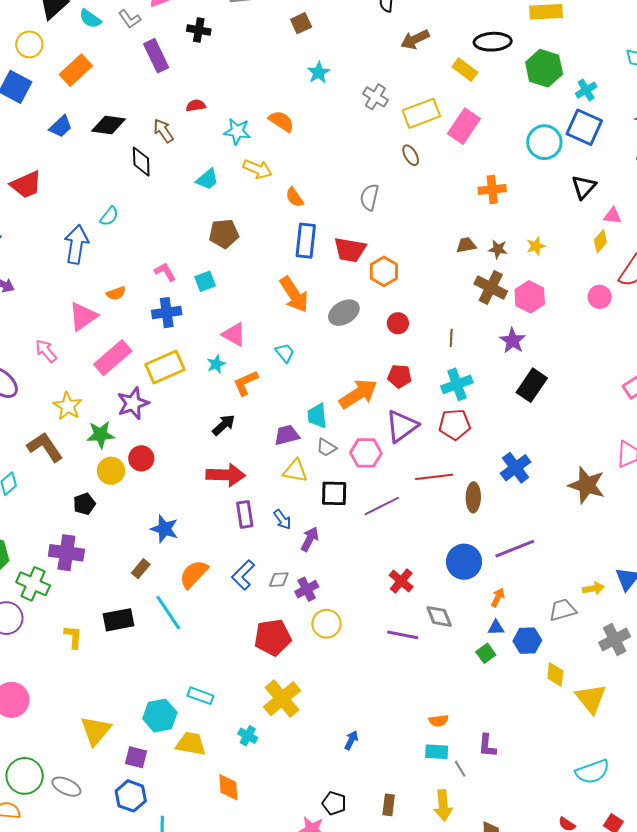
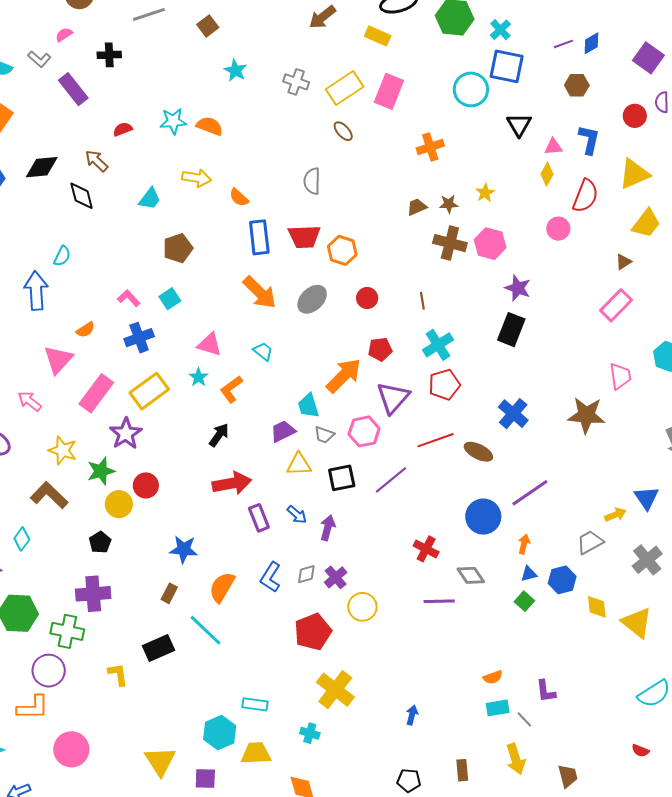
cyan star: (237, 131) -> (173, 121), moved
purple star: (513, 341) -> (518, 288), moved
brown ellipse: (473, 497) -> (478, 452), turned -52

